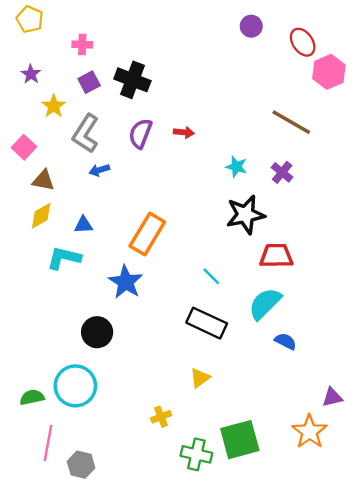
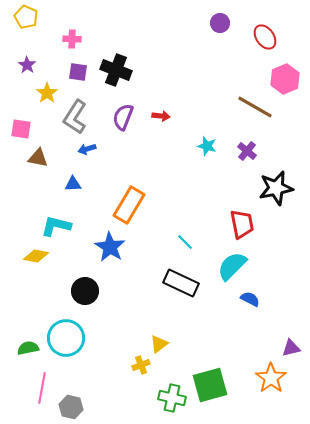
pink hexagon: (329, 72) -> (285, 79), moved
purple square: (89, 82) -> (78, 72), turned 36
pink square: (24, 147) -> (21, 129), turned -35
black star: (246, 215) -> (276, 188), moved
yellow diamond: (41, 216) -> (36, 256), moved, turned 40
blue triangle: (83, 225) -> (73, 184), moved
red trapezoid: (276, 256) -> (242, 224), turned 80
yellow triangle: (200, 378) -> (159, 344), moved

